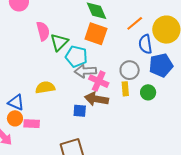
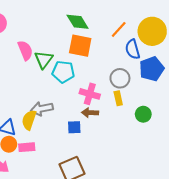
gray arrow: (85, 71) -> (42, 109), moved
yellow semicircle: (45, 87) -> (29, 120), moved, turned -54
green circle: (148, 92) -> (143, 114), moved
brown arrow: (96, 99) -> (90, 113), size x0.7

